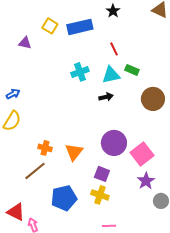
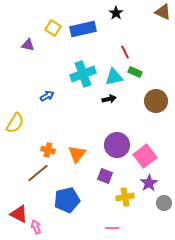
red line: (114, 49) -> (125, 52), moved
cyan cross: (80, 72) -> (83, 74), size x1.4
blue arrow: (13, 94) -> (47, 96), moved
yellow cross: (100, 195) -> (125, 197), moved, turned -30

